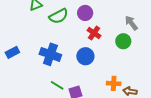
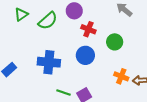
green circle: (123, 41) -> (115, 42), moved
orange cross: (114, 83) -> (121, 76), turned 32

